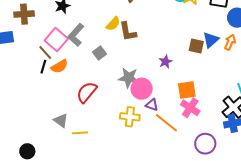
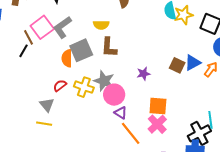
yellow semicircle: (113, 24) -> (101, 25), turned 35
brown L-shape: (128, 32) -> (109, 47), moved
gray square: (99, 53) -> (81, 50), size x1.6
orange semicircle: (59, 66) -> (67, 58), moved, turned 108
red semicircle: (87, 92) -> (60, 86), size x0.6
yellow cross: (130, 117) -> (84, 87), moved
gray triangle: (61, 120) -> (47, 105), moved

